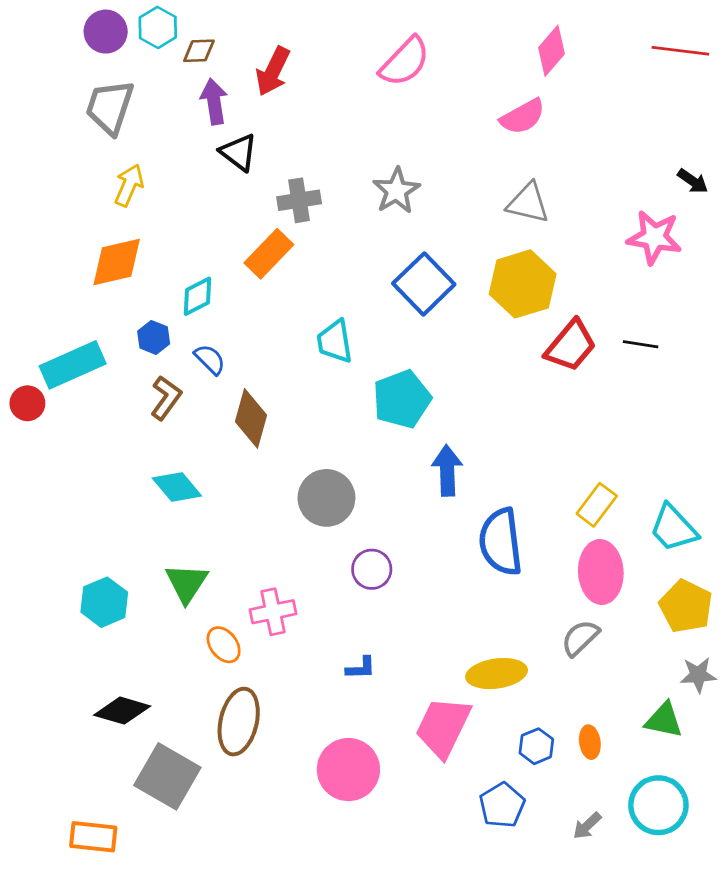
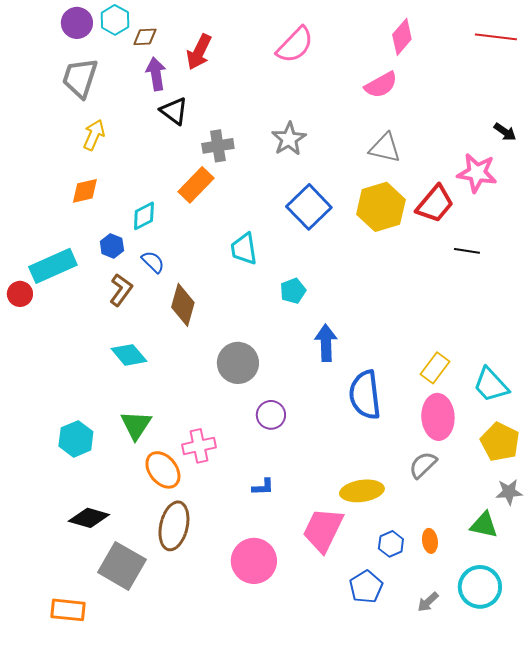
orange diamond: (117, 262) -> (85, 191), size x0.7
red trapezoid: (571, 346) -> (435, 204), moved
cyan pentagon: (402, 399) -> (293, 291), size x0.6
orange ellipse: (224, 645) -> (163, 470), size x1.4

